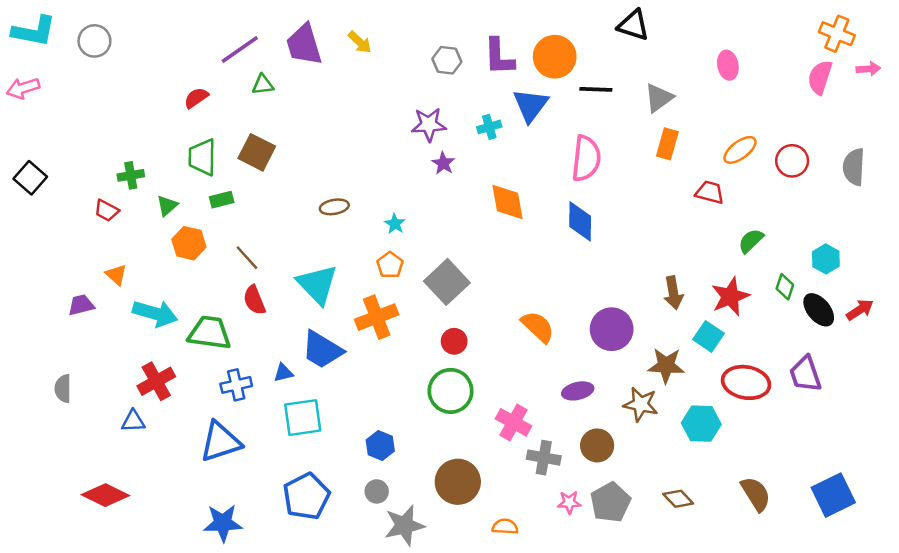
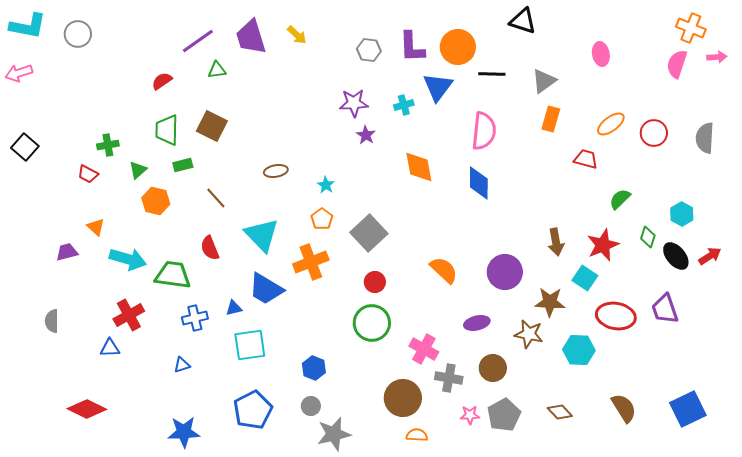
brown line: (247, 258) -> (216, 198), moved
blue triangle: (220, 442) -> (182, 365), size x0.5
brown circle: (458, 482) -> (403, 398), moved

